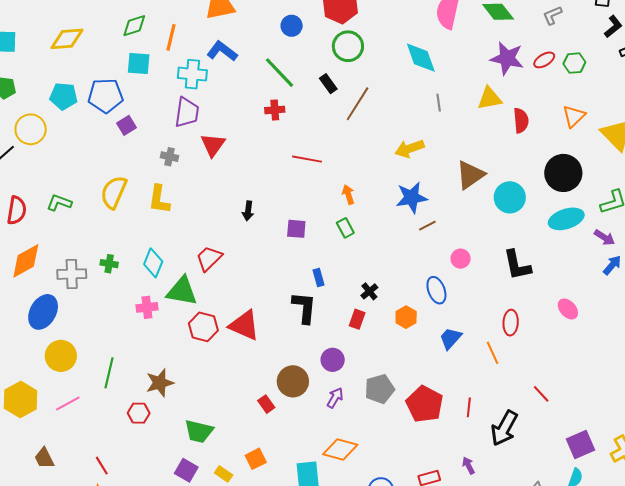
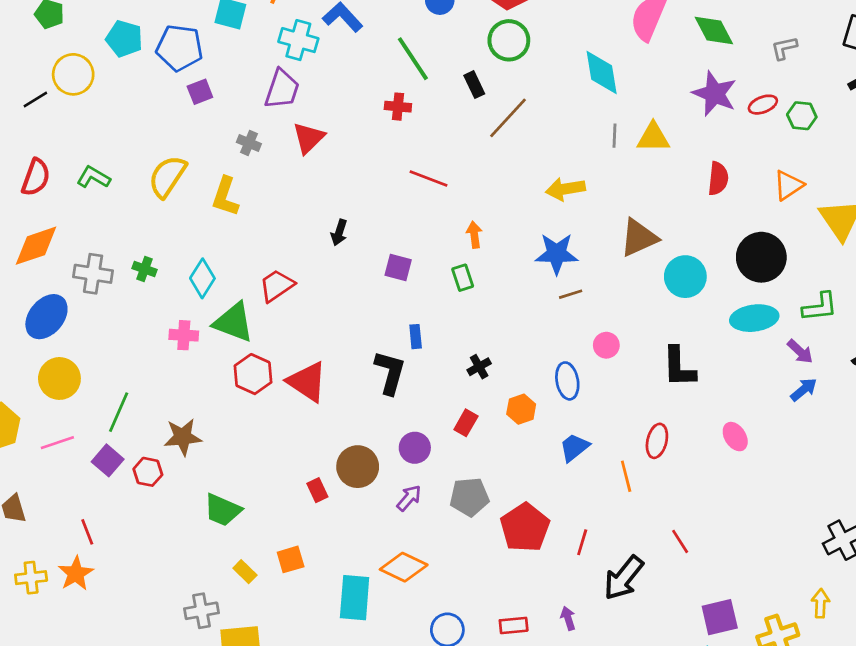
yellow triangle: (490, 98) -> (653, 137), moved
red rectangle: (357, 319) -> (466, 423), moved
purple square: (186, 470) -> (108, 460), moved

